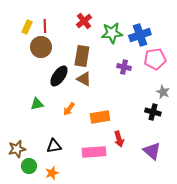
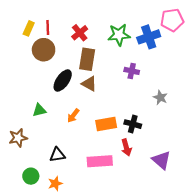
red cross: (84, 21) -> (80, 33), moved
pink pentagon: (155, 59) -> (172, 20), moved
gray star: (163, 92) -> (160, 98), moved
black cross: (153, 112) -> (133, 124), moved
brown star: (17, 149) -> (18, 138), moved

